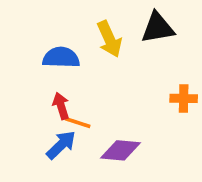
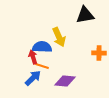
yellow arrow: (109, 39) -> (59, 37), moved
blue semicircle: (61, 58) -> (42, 47), moved

